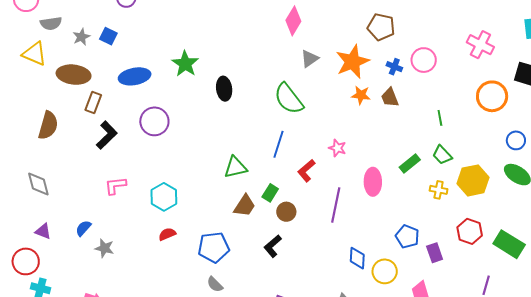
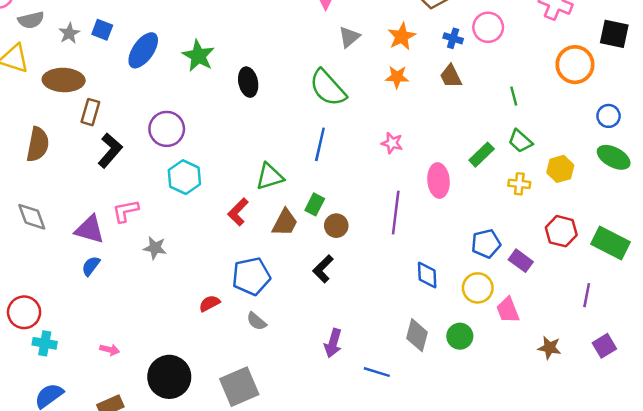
orange star: (352, 62) -> (402, 36), size x0.7
blue ellipse: (135, 76) -> (143, 50), moved, turned -40
orange star: (361, 95) -> (397, 77), moved
red L-shape: (306, 171) -> (238, 212), moved
yellow hexagon: (473, 180) -> (560, 169), size x0.7
cyan hexagon: (164, 197) -> (184, 177), moved
purple triangle: (43, 231) -> (90, 229), moved, size x1.5
red semicircle: (167, 234) -> (209, 303), moved
blue pentagon: (407, 236) -> (486, 244), turned -30
gray star: (104, 248) -> (155, 248), moved
purple rectangle: (435, 253) -> (521, 261), turned -30
yellow circle: (385, 271) -> (478, 288), moved

